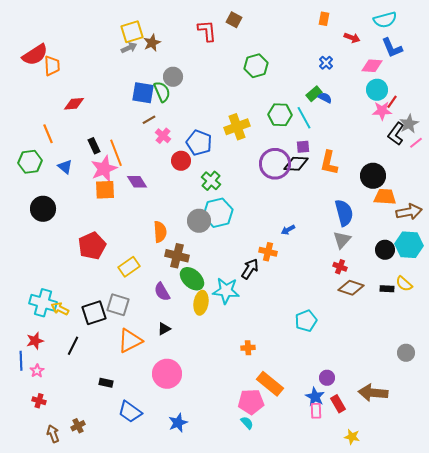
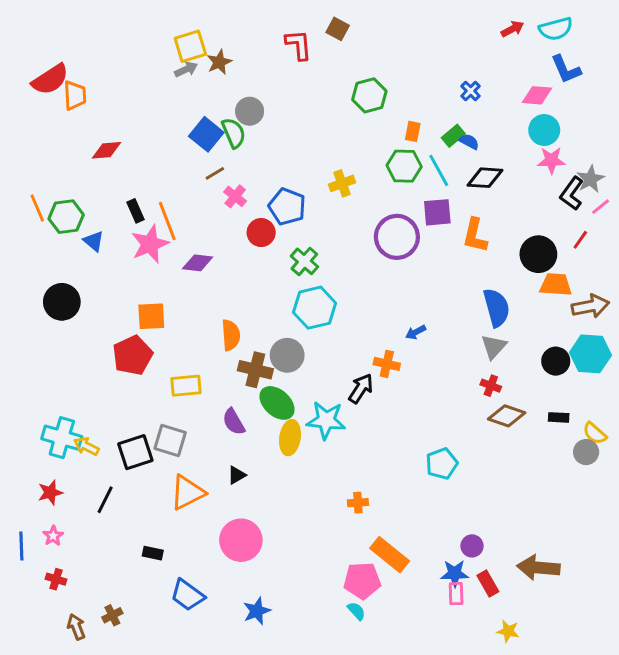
orange rectangle: (324, 19) -> (413, 131), moved
red arrow: (352, 38) -> (512, 29), moved, turned -49
blue square: (143, 93) -> (206, 134), turned 30
red line: (392, 102) -> (580, 240), moved
yellow cross: (237, 127) -> (342, 183), size x0.7
orange line: (48, 134) -> (37, 208), moved
purple square: (303, 147) -> (437, 212), size x1.5
green hexagon: (30, 162) -> (66, 217), moved
black diamond: (296, 164) -> (485, 178), moved
purple diamond: (137, 182) -> (198, 263), turned -50
orange square: (105, 190) -> (151, 316), moved
gray circle: (199, 221) -> (287, 355), moved
yellow rectangle: (129, 267) -> (186, 386), turned 30
yellow semicircle: (404, 284) -> (595, 433), moved
gray circle: (406, 353) -> (586, 452), moved
blue line: (21, 361) -> (21, 546), moved
blue star: (315, 397) -> (455, 573), turned -30

